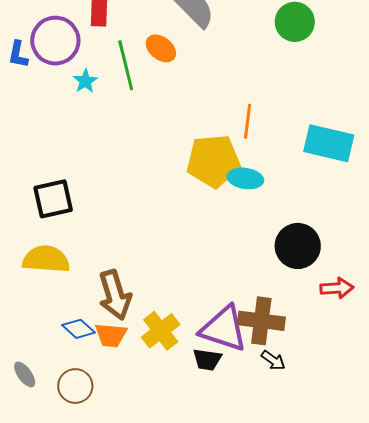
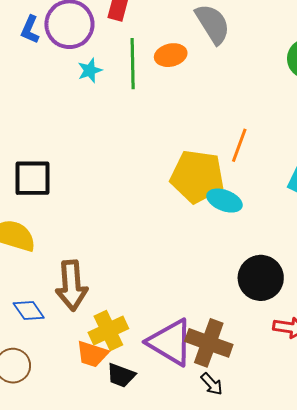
orange ellipse: (161, 48) -> (171, 55), turned -64
orange trapezoid: (111, 335) -> (92, 354), moved
black trapezoid: (207, 360) -> (121, 375), moved

